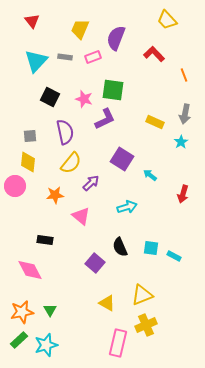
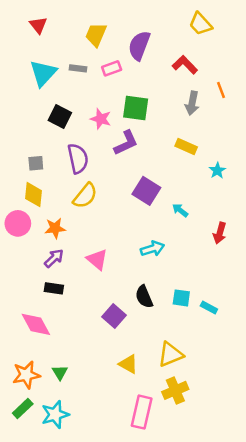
gray arrow: (185, 114) -> (192, 103), moved
purple arrow: (91, 183) -> (54, 258), moved
orange star: (55, 195) -> (55, 228), moved

